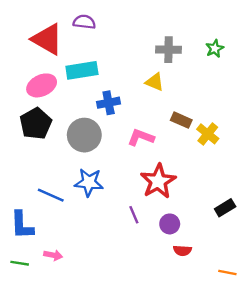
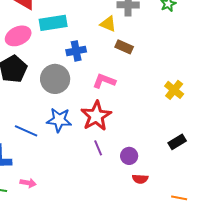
yellow triangle: (155, 82) -> (108, 24), moved
brown rectangle: (181, 120) -> (124, 47), moved
yellow cross: (208, 134) -> (174, 90), moved
red star: (158, 181) -> (96, 116), moved

